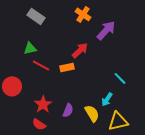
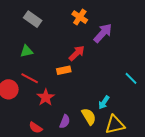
red line: (41, 65) -> (30, 78), moved
cyan line: (120, 78) -> (131, 78), moved
red star: (43, 104) -> (46, 97), moved
purple semicircle: (68, 110) -> (65, 122), moved

